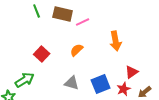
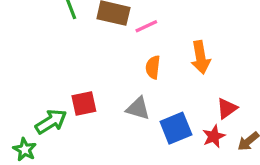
orange semicircle: (77, 50) -> (153, 67), moved, turned -40
red square: (42, 54) -> (84, 103), moved, turned 35
gray triangle: (72, 83) -> (138, 108), moved

